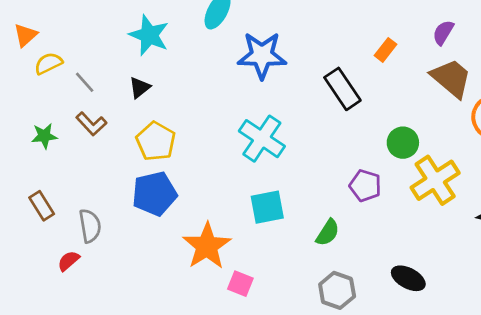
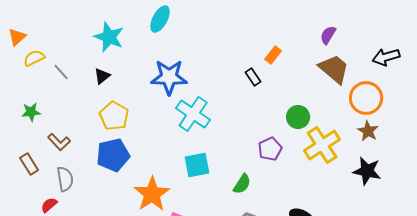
orange rectangle: (385, 50) -> (273, 55), moved
blue star: (262, 55) -> (169, 77), moved
black rectangle: (342, 89) -> (253, 77), size x0.6
brown L-shape: (91, 124) -> (59, 142), moved
purple pentagon: (365, 186) -> (270, 149), turned 30

